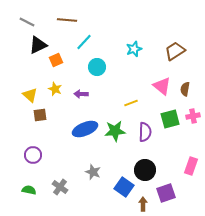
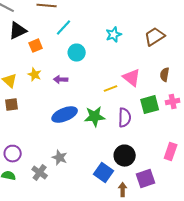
pink triangle: (162, 86) -> (132, 78), moved
brown square: (40, 115) -> (12, 105), moved
purple circle: (33, 155) -> (13, 154), moved
gray star: (93, 172) -> (60, 158), moved

